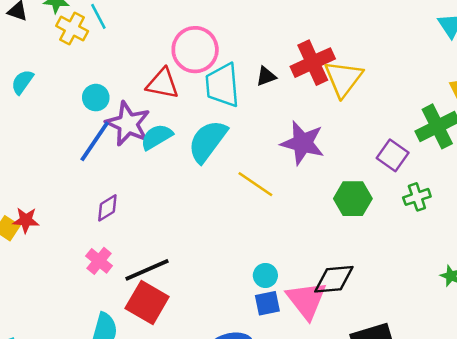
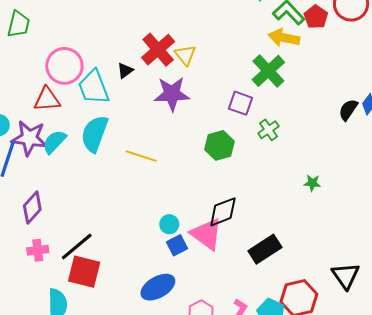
yellow triangle: (344, 79) -> (185, 55), size x0.7
purple star: (303, 143) -> (172, 94), moved
purple diamond: (107, 208) -> (32, 208), size x1.4
pink cross: (99, 261) -> (38, 250), turned -30

